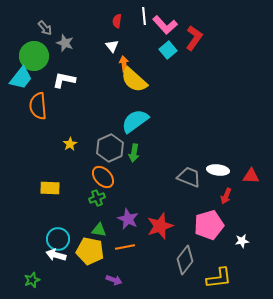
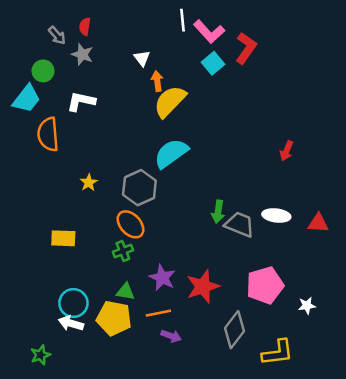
red semicircle: (117, 21) -> (85, 27), moved
green circle: (34, 56) -> (43, 71), size x0.6
yellow semicircle: (134, 80) -> (170, 101), turned 92
green arrow: (134, 153) -> (218, 212), moved
red arrow: (226, 196) -> (287, 151), moved
purple arrow: (114, 280) -> (171, 336), moved

